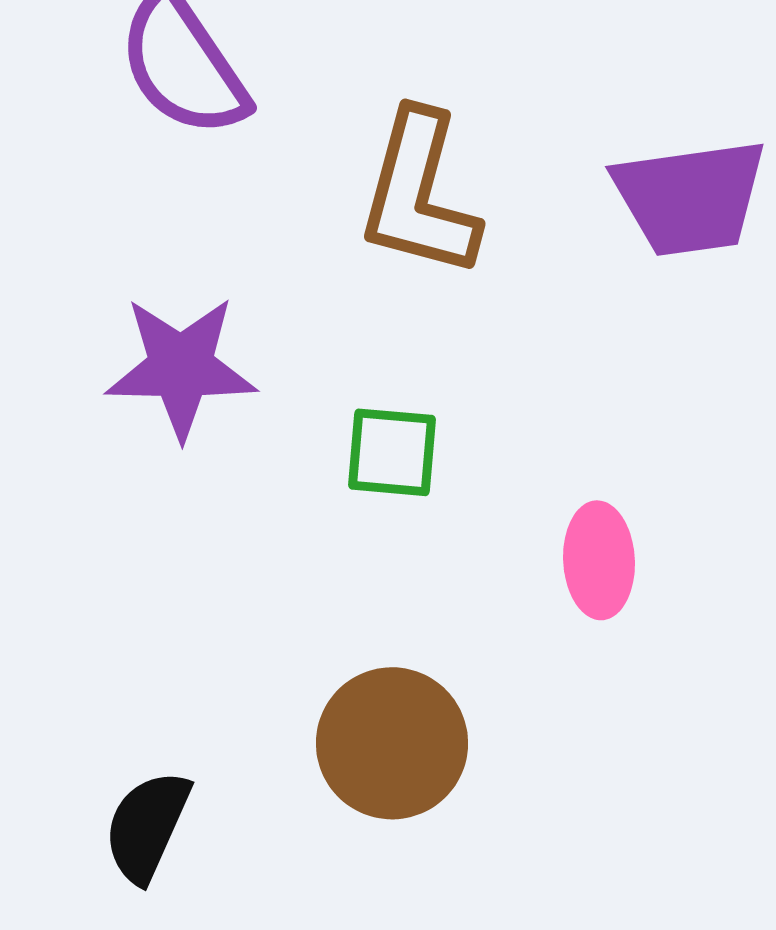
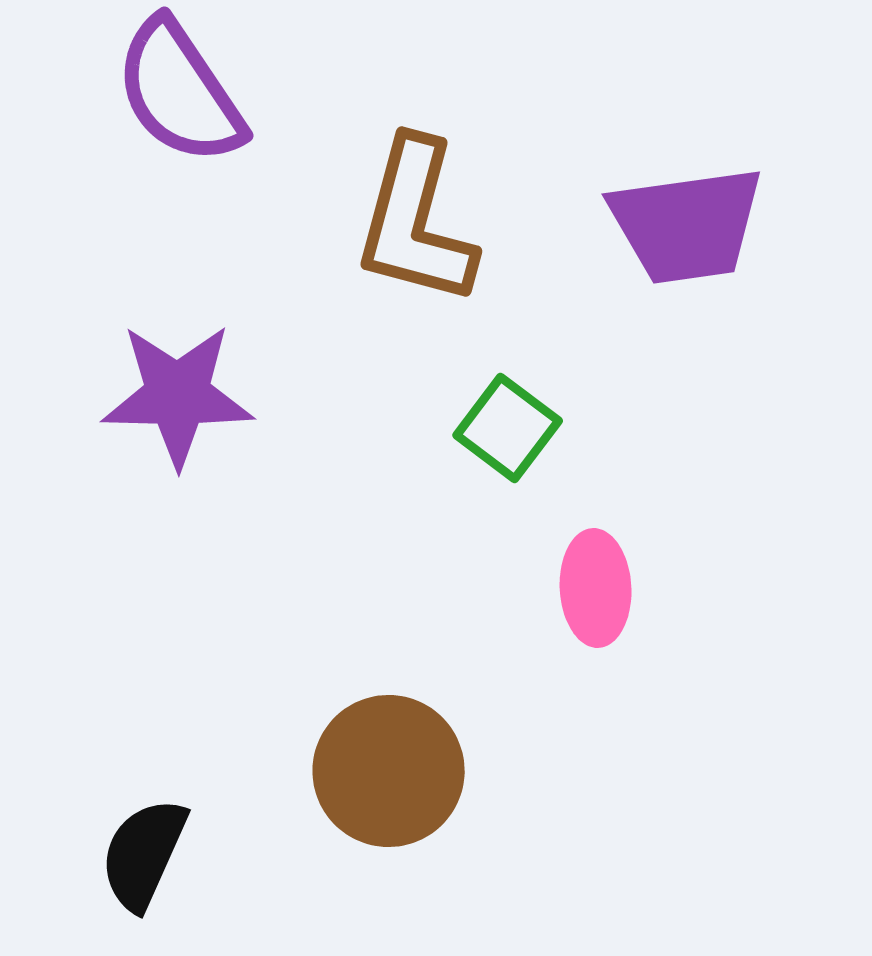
green square: (392, 452) -> (508, 428), moved, turned 32

